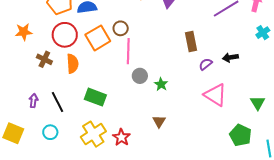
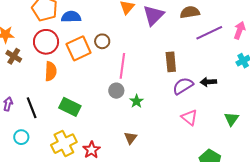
pink line: (128, 51) -> (122, 66), moved
brown cross: (44, 59) -> (14, 56), moved
purple semicircle: (206, 64) -> (183, 86), size x1.5
pink triangle: (215, 95) -> (189, 118), size x0.7
green triangle: (258, 103) -> (231, 119), moved

